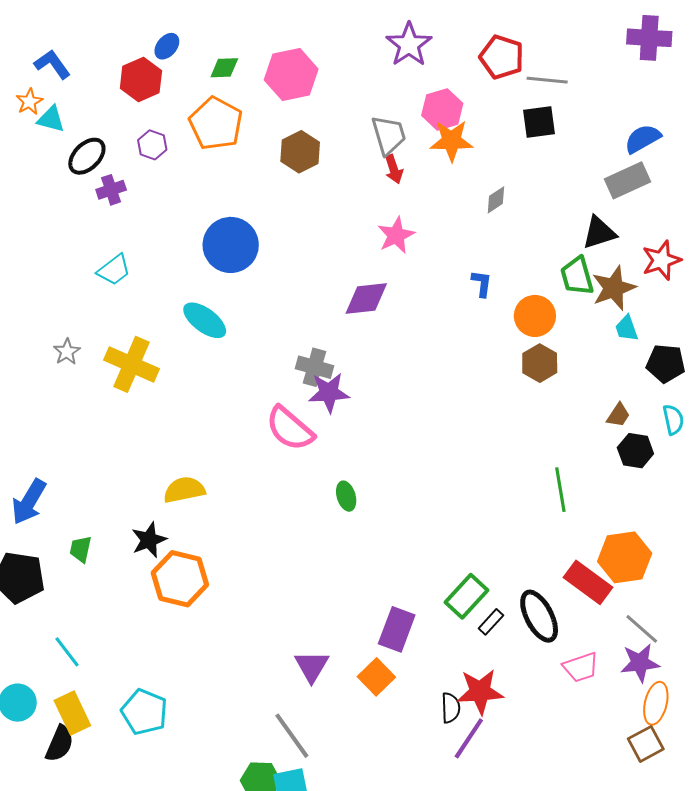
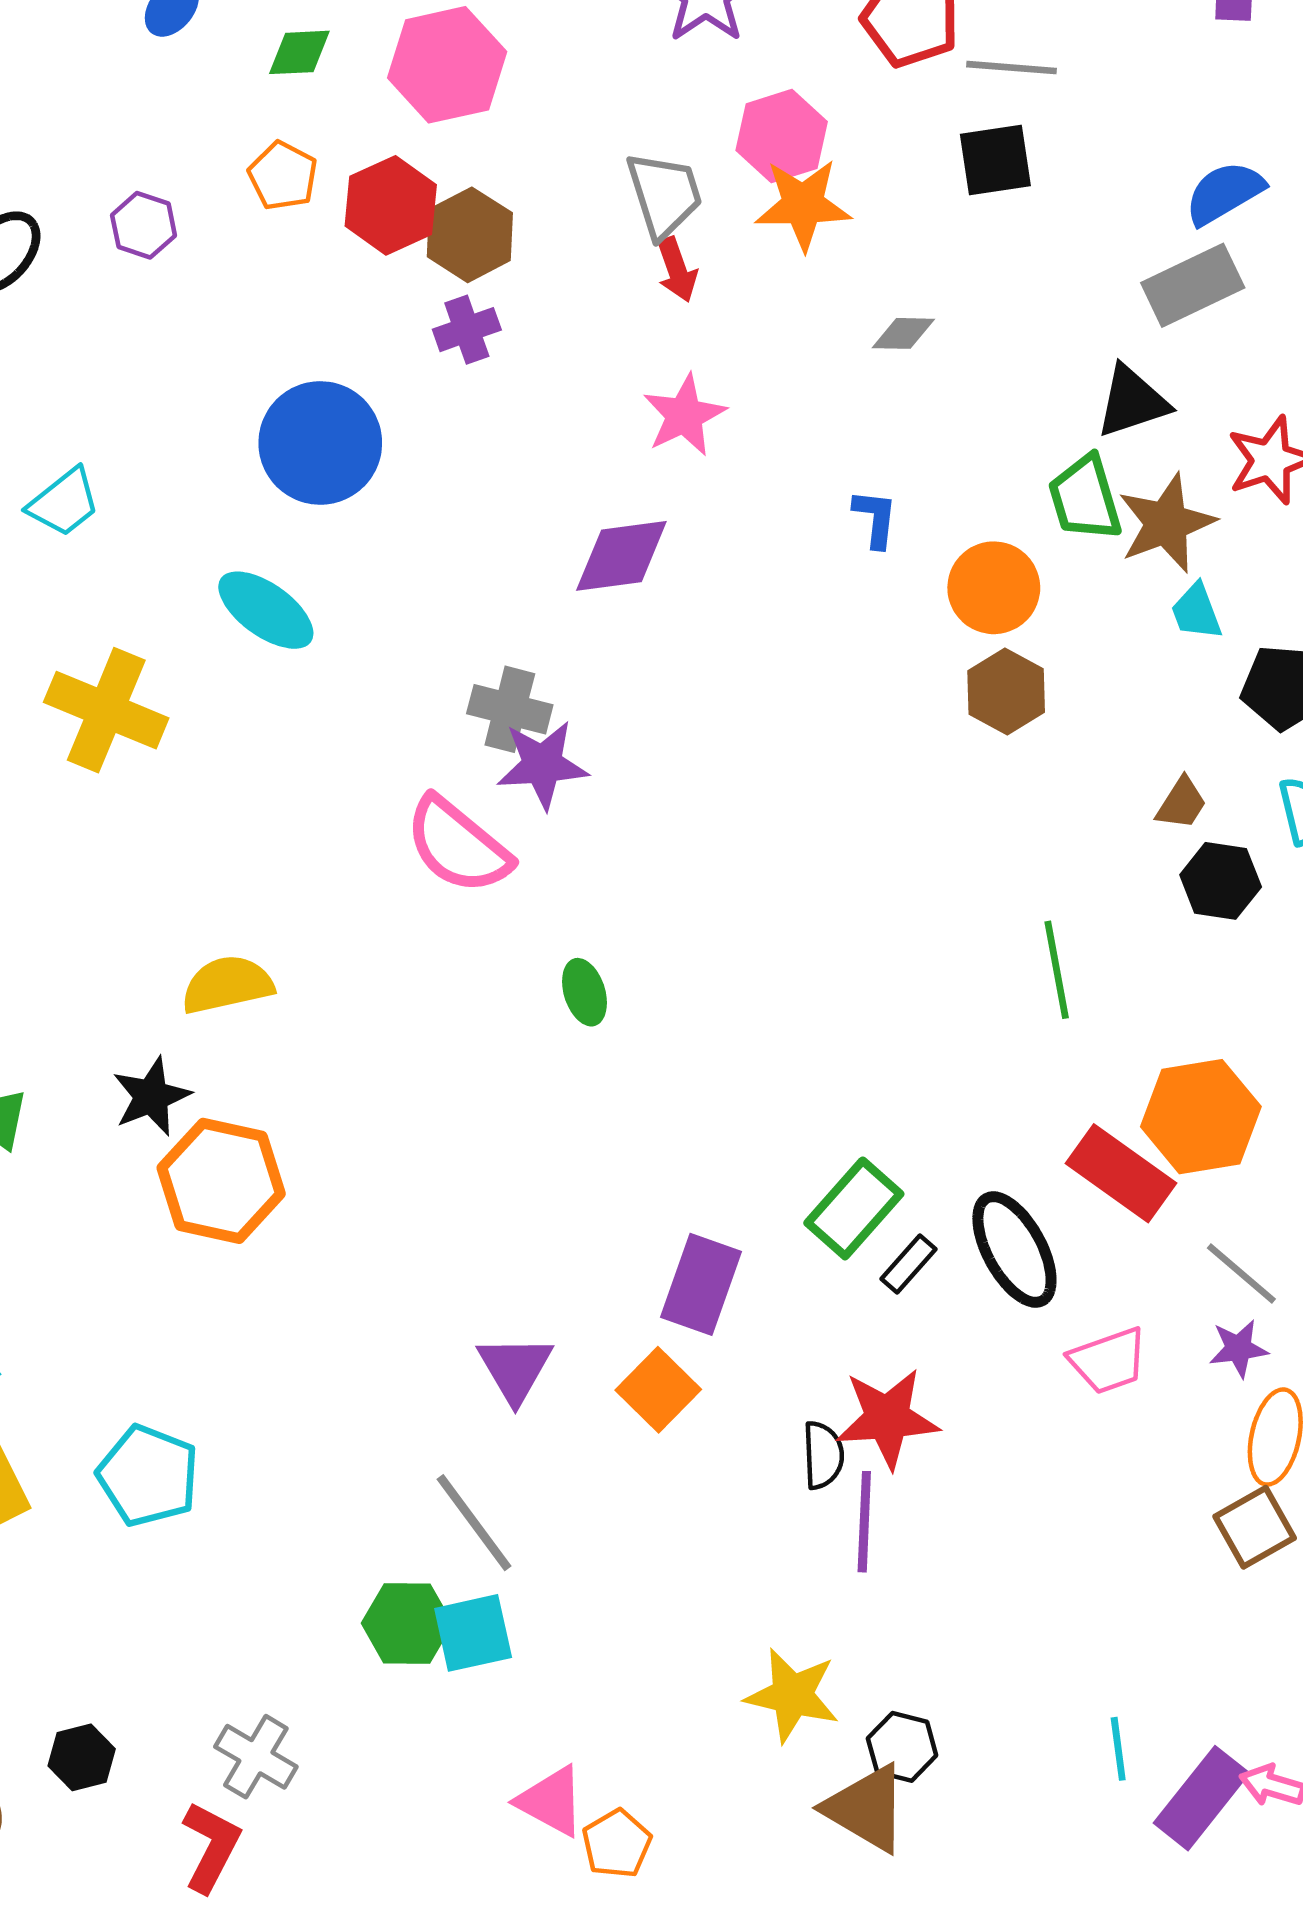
red hexagon: (141, 80) -> (391, 205), moved
orange pentagon: (216, 124) -> (283, 176), size x0.6
purple cross: (111, 190) -> (467, 330), moved
gray diamond: (496, 200) -> (903, 333), turned 36
purple star: (640, 663) -> (1239, 1349), size x0.7
purple line: (469, 738) -> (864, 1522), turned -30

